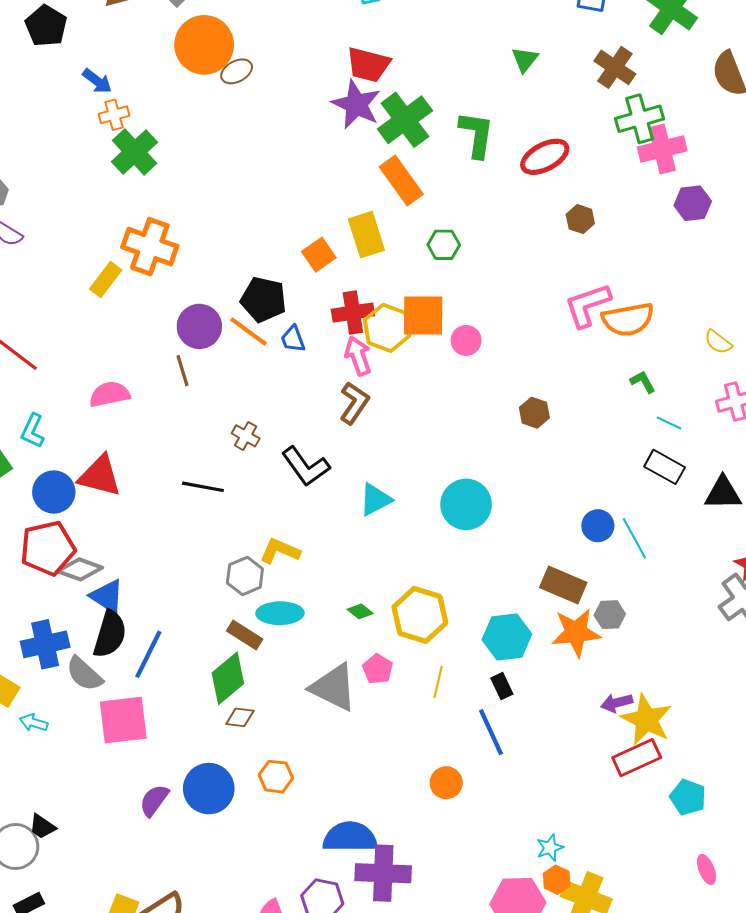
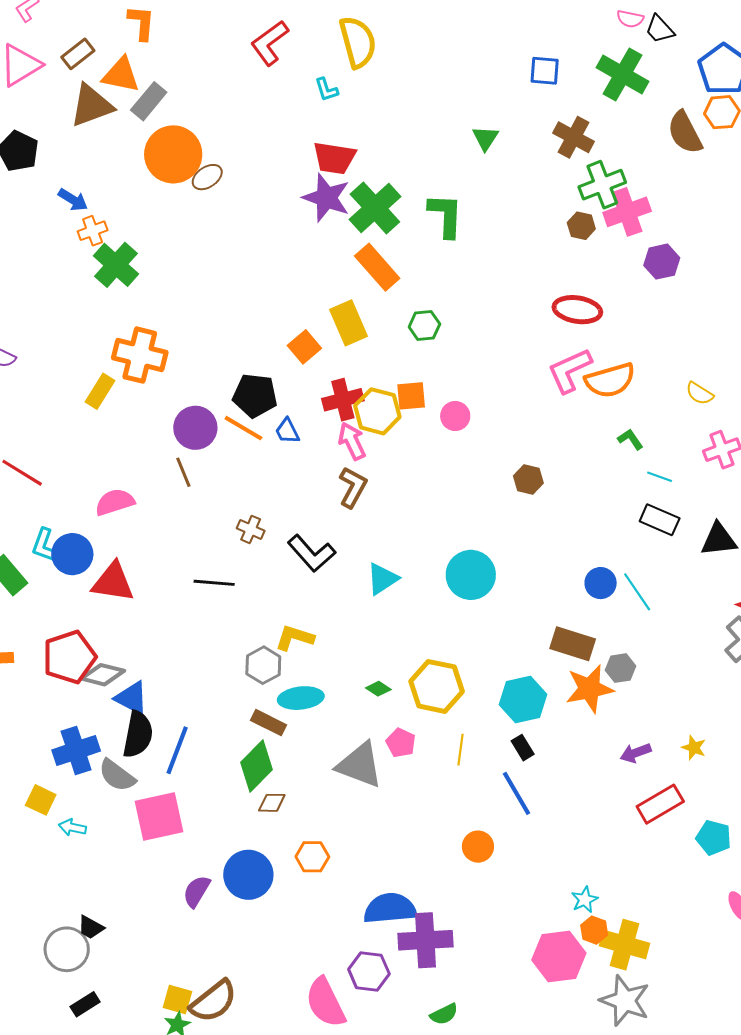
red ellipse: (545, 157) -> (577, 310), moved, turned 42
brown hexagon: (580, 219) -> (581, 226), moved
orange square: (423, 315) -> (411, 396), size x0.7
blue circle: (54, 492) -> (72, 554), moved
yellow star: (646, 720) -> (694, 748), moved, size x0.5

